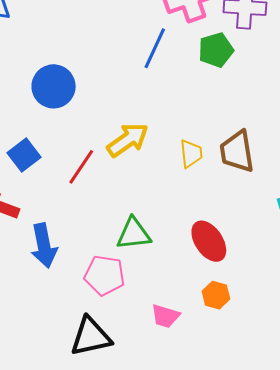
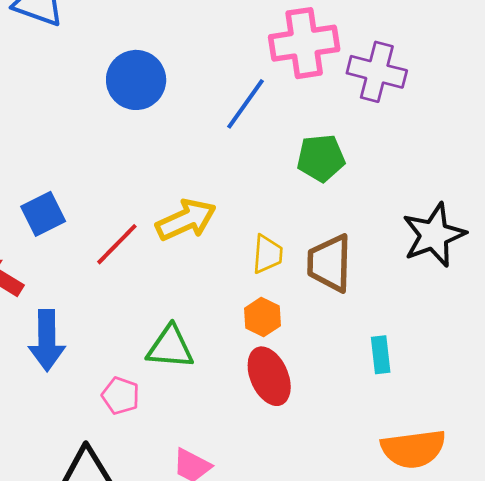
green pentagon: (216, 50) -> (321, 158), moved
blue circle: (54, 86) -> (136, 80), moved
pink pentagon: (105, 275) -> (121, 396), size x0.7
orange hexagon: (216, 295) -> (262, 317), moved

